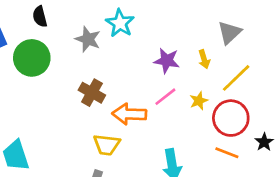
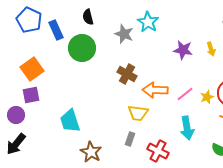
pink line: (165, 97) -> (185, 94), moved
yellow star: (199, 101) -> (207, 97), moved

